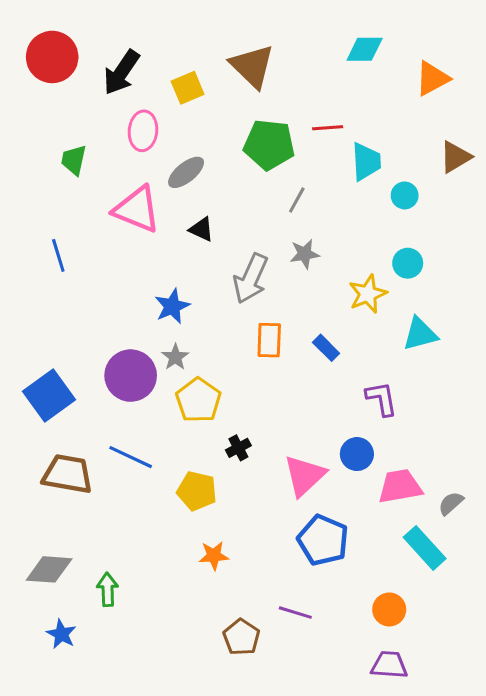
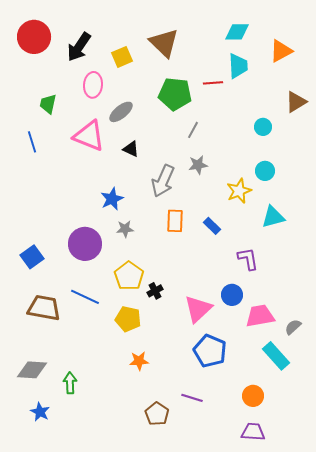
cyan trapezoid: (366, 162) -> (238, 66), moved
blue line: (58, 255) -> (32, 142), moved
gray star: (175, 357) -> (125, 229), moved, turned 30
blue square: (49, 396) -> (32, 257), size x0.7
yellow pentagon: (198, 400) -> (129, 276), moved

